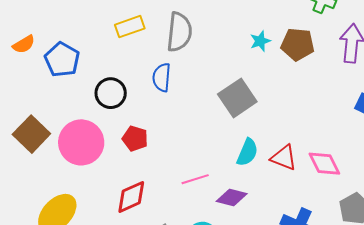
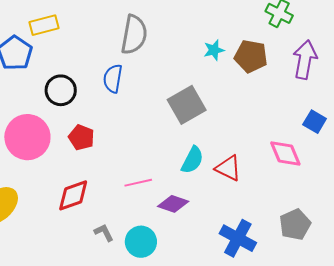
yellow rectangle: (130, 27) -> (44, 25), moved
pink diamond: (324, 164) -> (285, 153), moved

